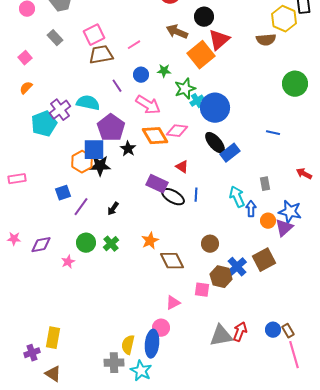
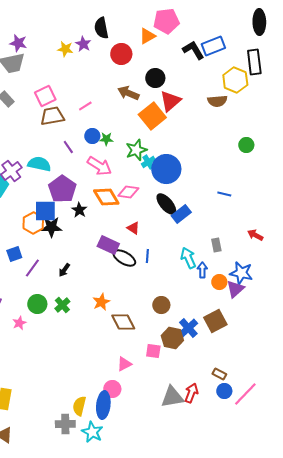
green star: (164, 71) -> (106, 139), moved
green circle: (295, 84) -> (246, 145), size x0.6
brown rectangle: (288, 331) -> (219, 374), moved, turned -32
pink line: (294, 355) -> (245, 394), moved, turned 60

